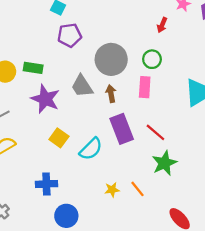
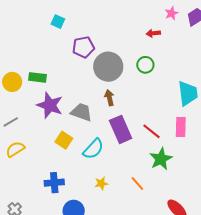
red arrow: (162, 25) -> (153, 33), turned 64
purple pentagon: (70, 35) -> (83, 47), moved
gray trapezoid: (82, 86) -> (81, 112), moved, turned 145
pink rectangle: (145, 87) -> (181, 127), moved
yellow star: (112, 190) -> (101, 183), moved

